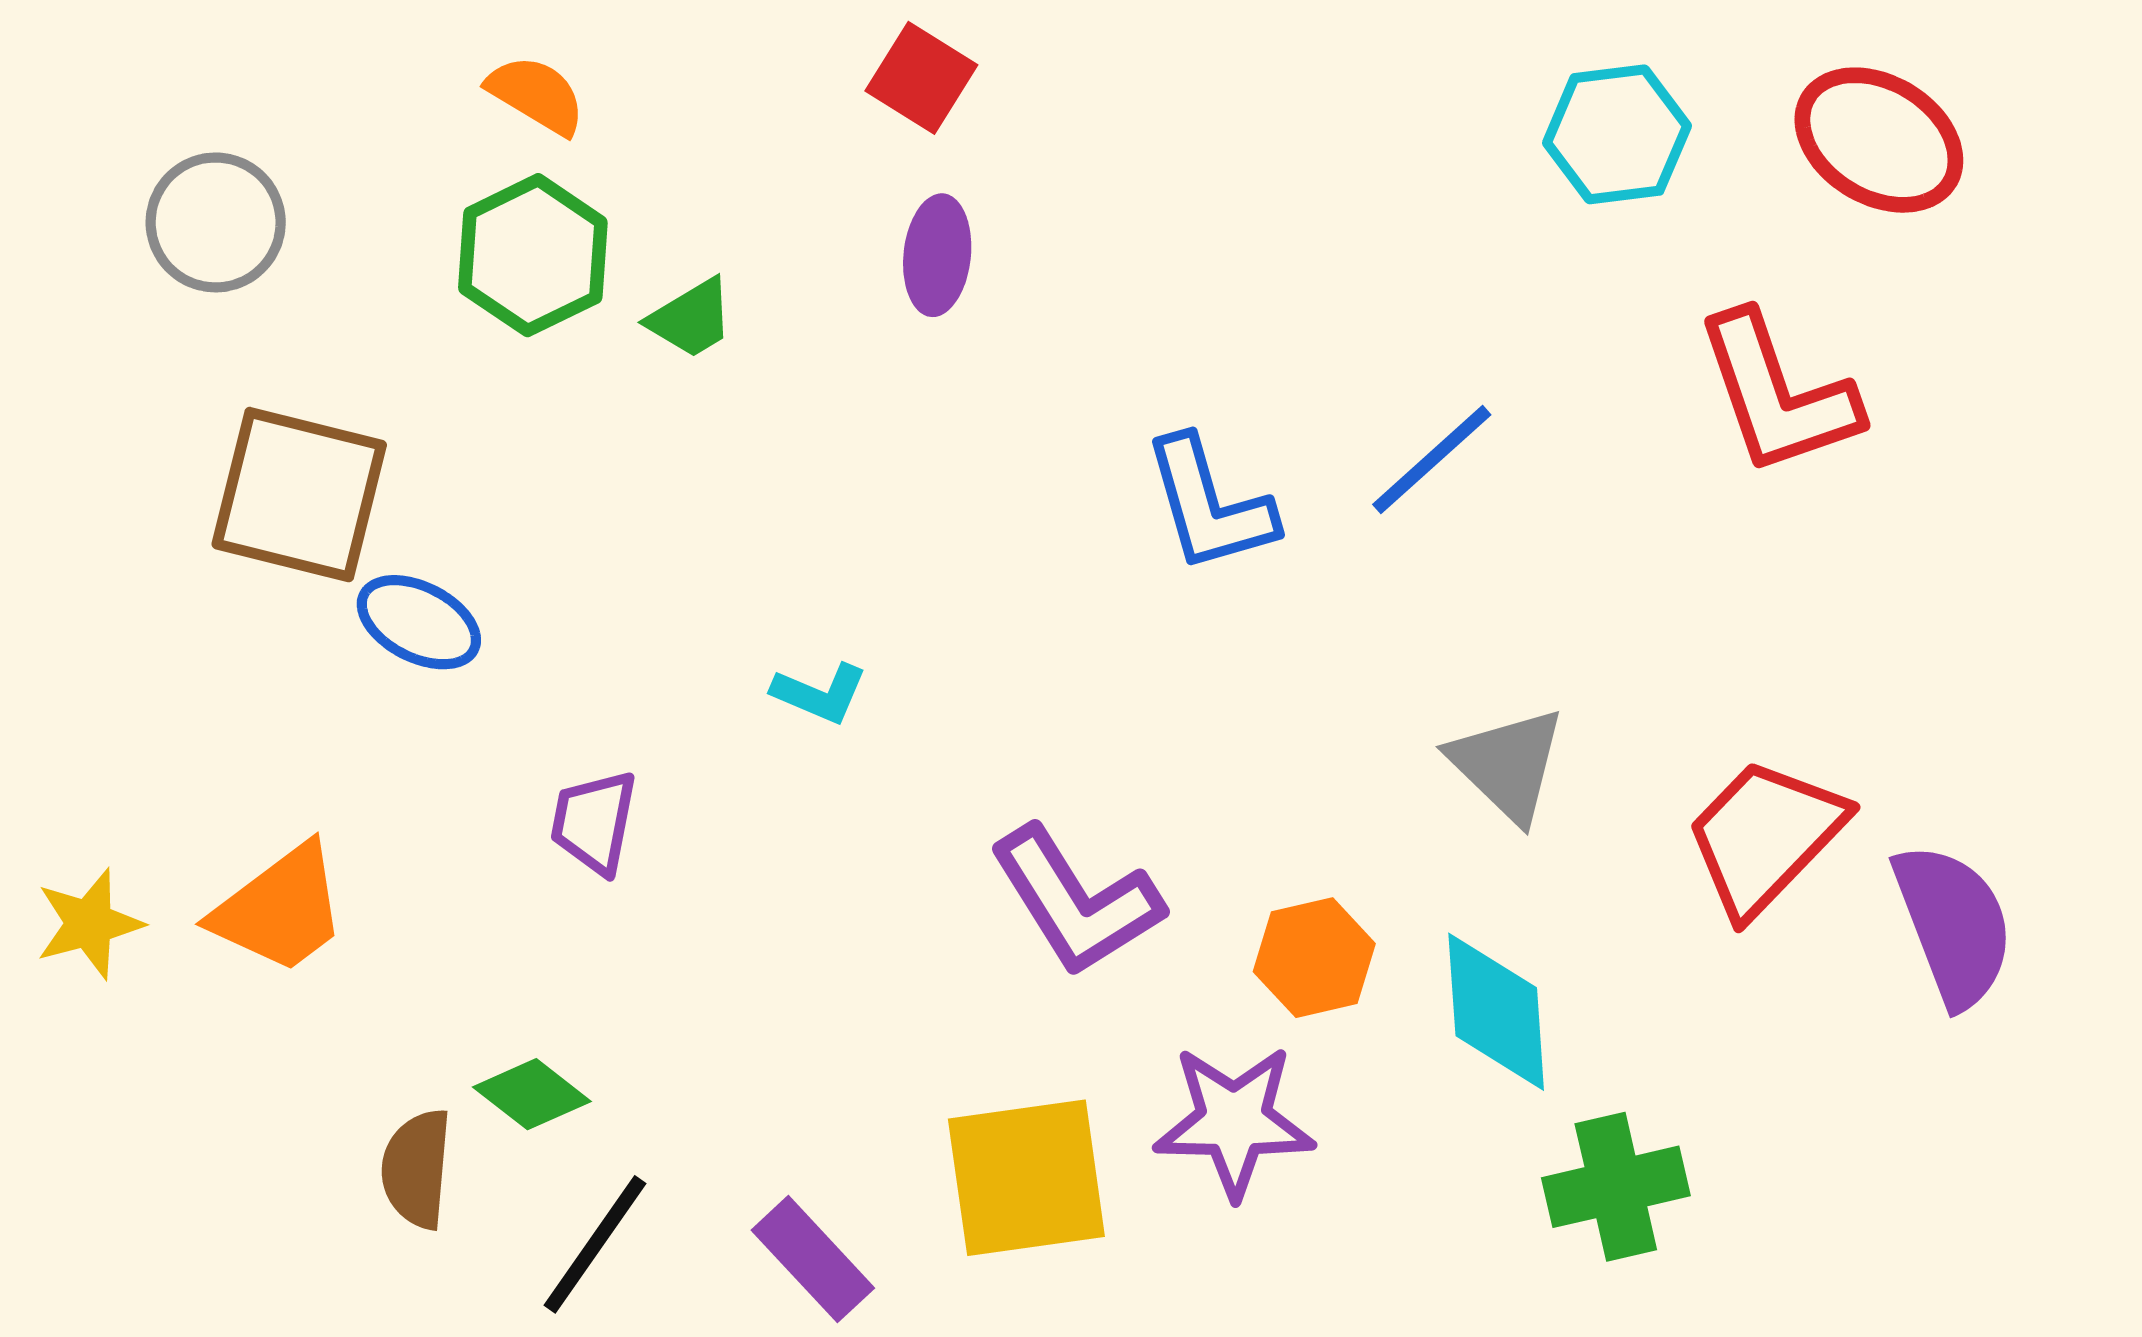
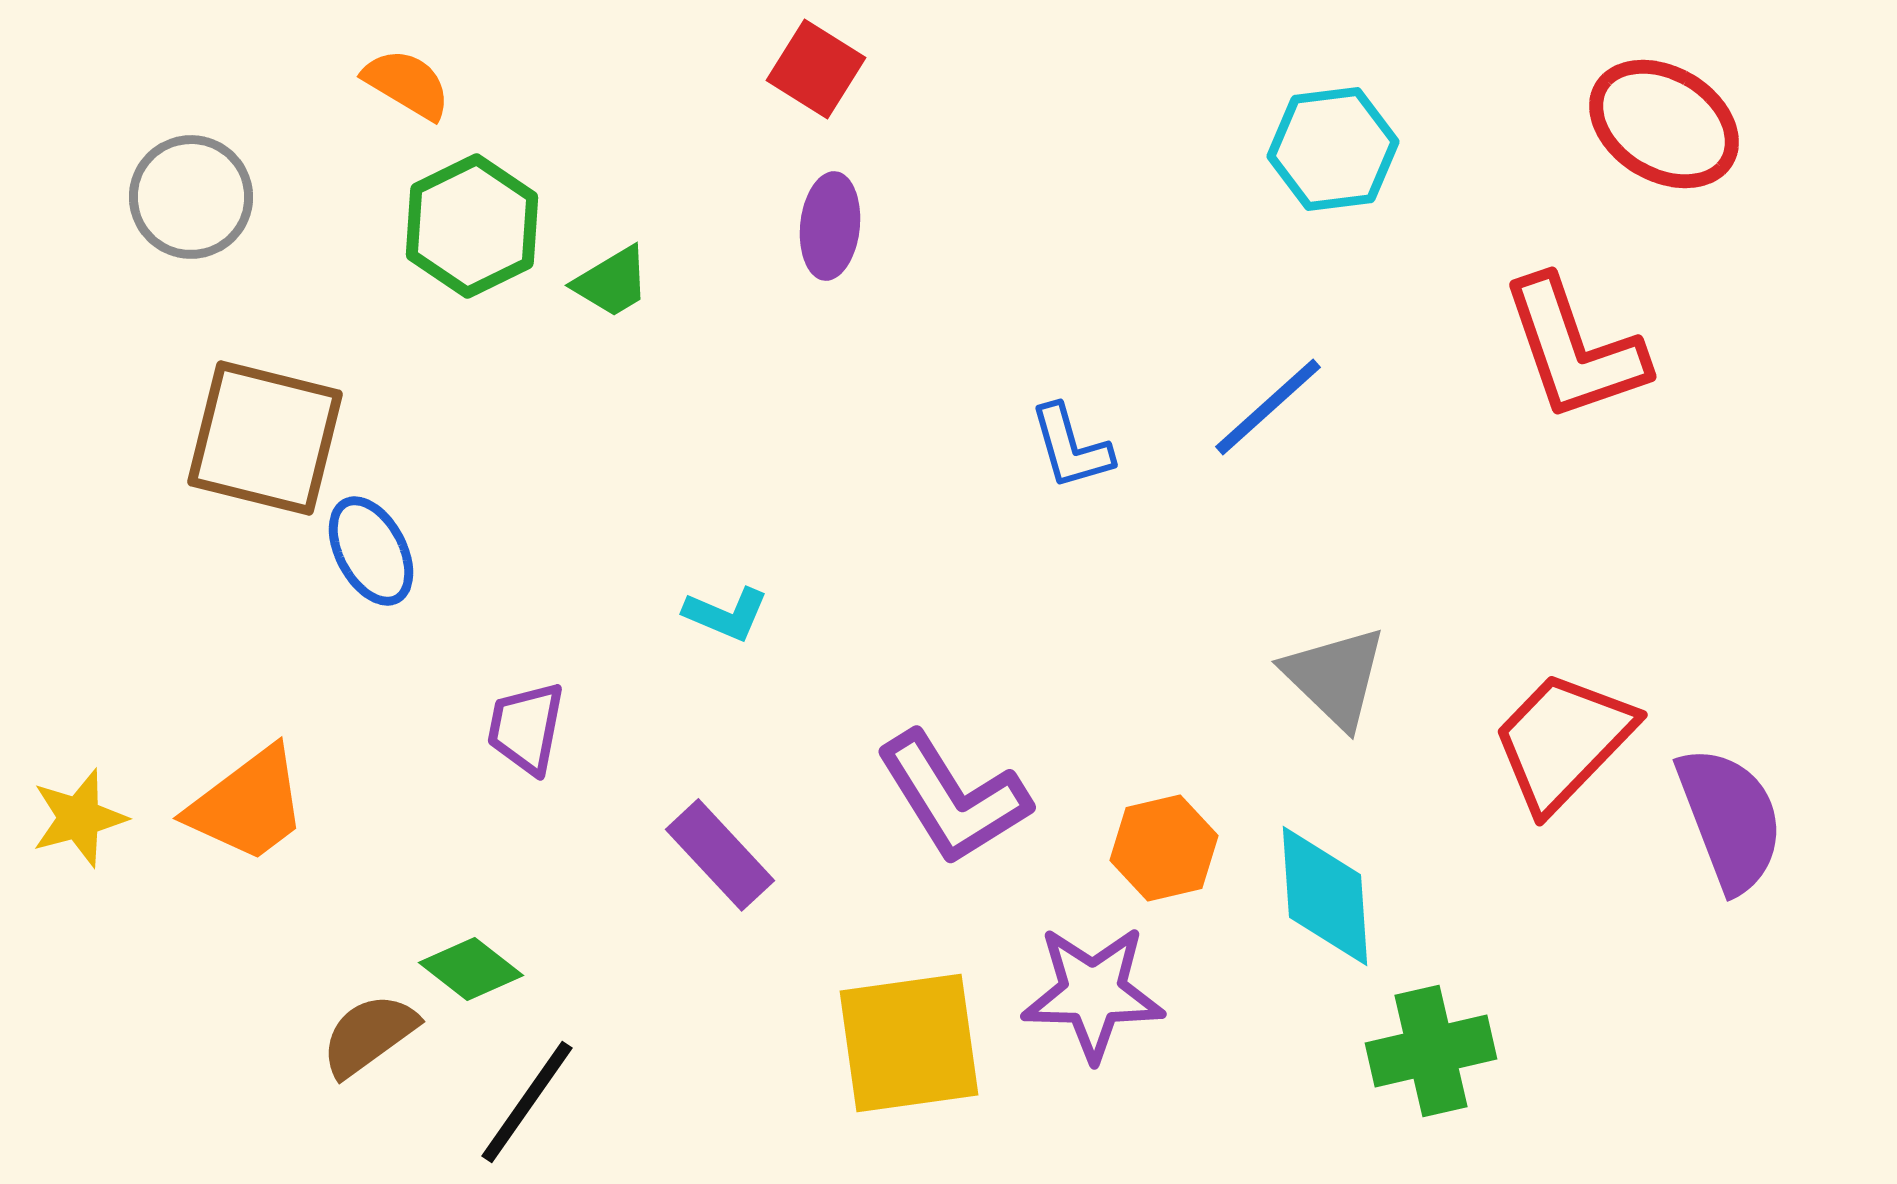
orange semicircle: (536, 95) -> (407, 84), moved
cyan hexagon: (1617, 134) -> (1333, 149), moved
blue L-shape: (1209, 505) -> (1071, 447), size x0.7
blue ellipse: (419, 622) -> (371, 551), turned 35
brown semicircle: (417, 1169) -> (369, 1035), turned 49
purple rectangle: (813, 1259) -> (720, 855), moved

